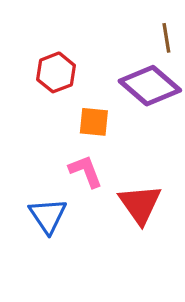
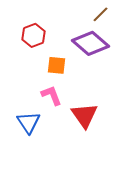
brown line: (166, 38) -> (100, 14), turned 54

